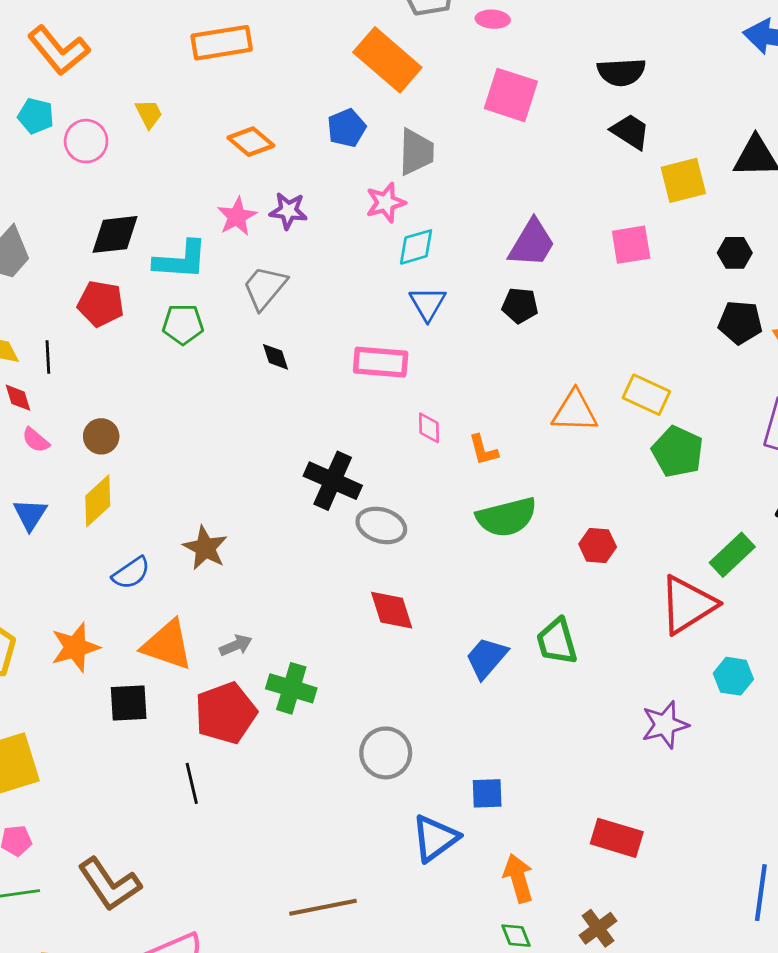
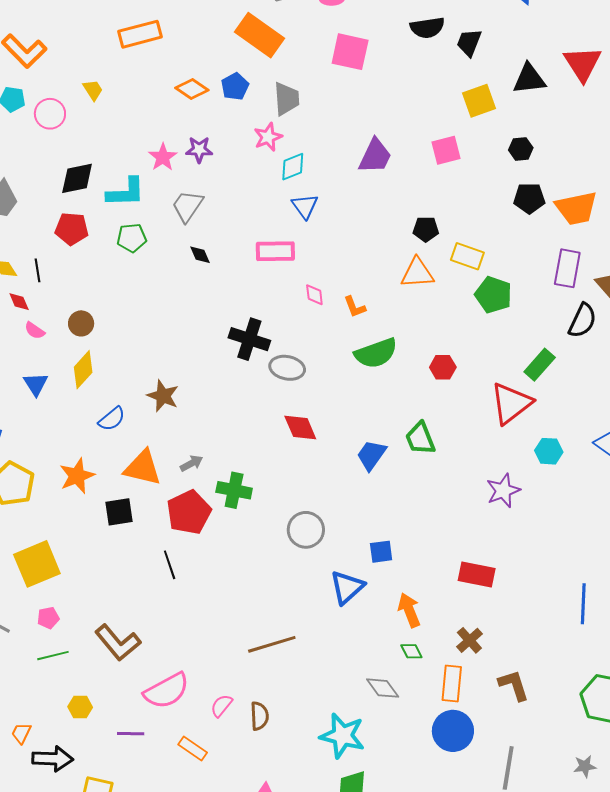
black trapezoid: (630, 132) -> (469, 43), moved, turned -96
orange diamond: (251, 142) -> (192, 89), moved
black pentagon: (520, 305) -> (426, 229), moved

